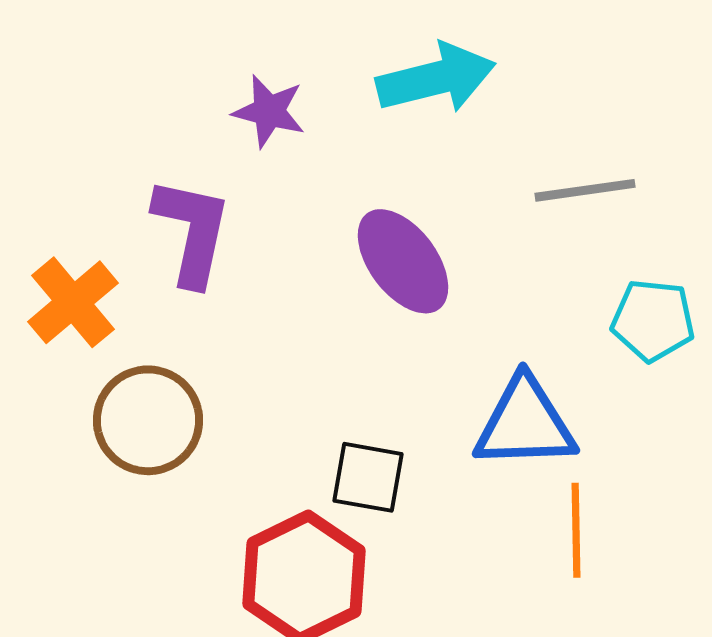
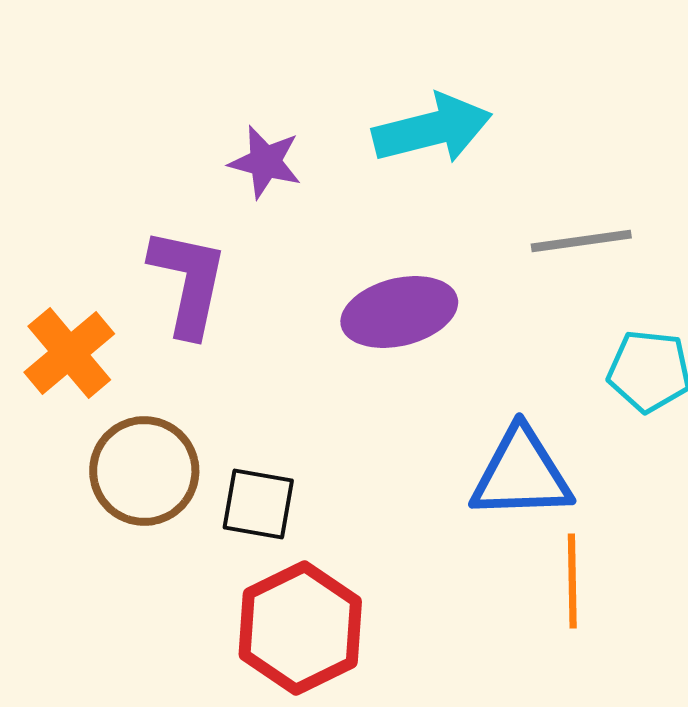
purple ellipse: (403, 261) -> (399, 312), turned -67
black square: (368, 477) -> (258, 504), moved

